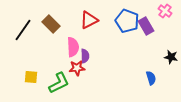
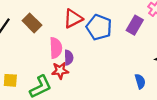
blue pentagon: (127, 21) -> (99, 27), moved
purple rectangle: (146, 26) -> (135, 25), turned 60

